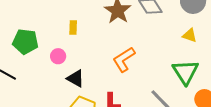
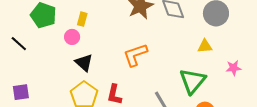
yellow rectangle: (73, 28) -> (82, 19), moved
yellow triangle: (190, 35) -> (205, 46), turned -35

